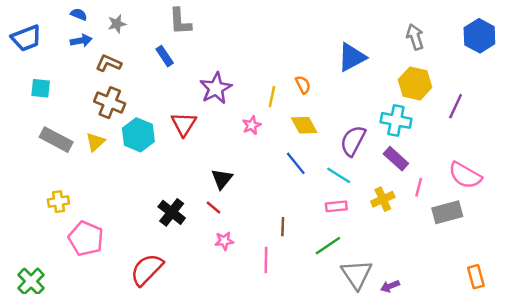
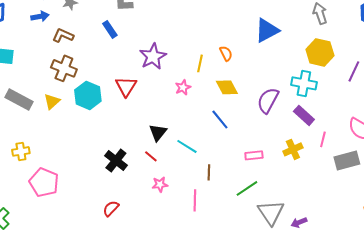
cyan line: (339, 175) -> (187, 146), moved
red semicircle: (147, 270) -> (111, 208), moved, size x0.6

